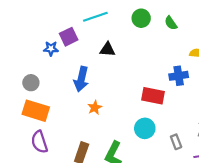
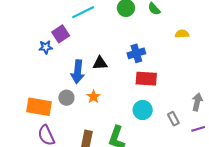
black triangle: (107, 49) -> (100, 63), moved
blue cross: (179, 76) -> (136, 53), moved
gray circle: (31, 83) -> (66, 98), moved

